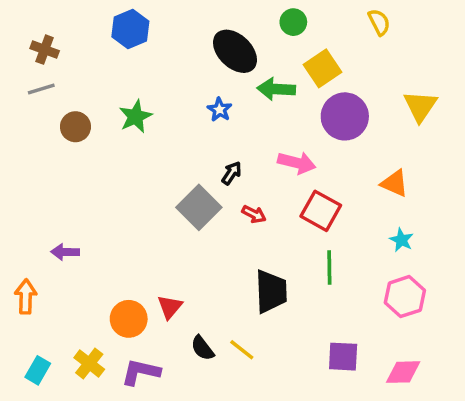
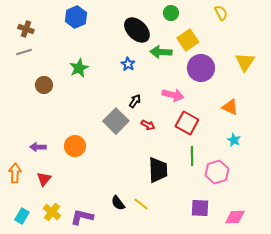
brown circle: (75, 127) -> (44, 85), moved
pink hexagon: (405, 297) -> (217, 172), moved
red triangle: (170, 307) -> (44, 179), moved
orange circle: (129, 319) -> (75, 146), moved

